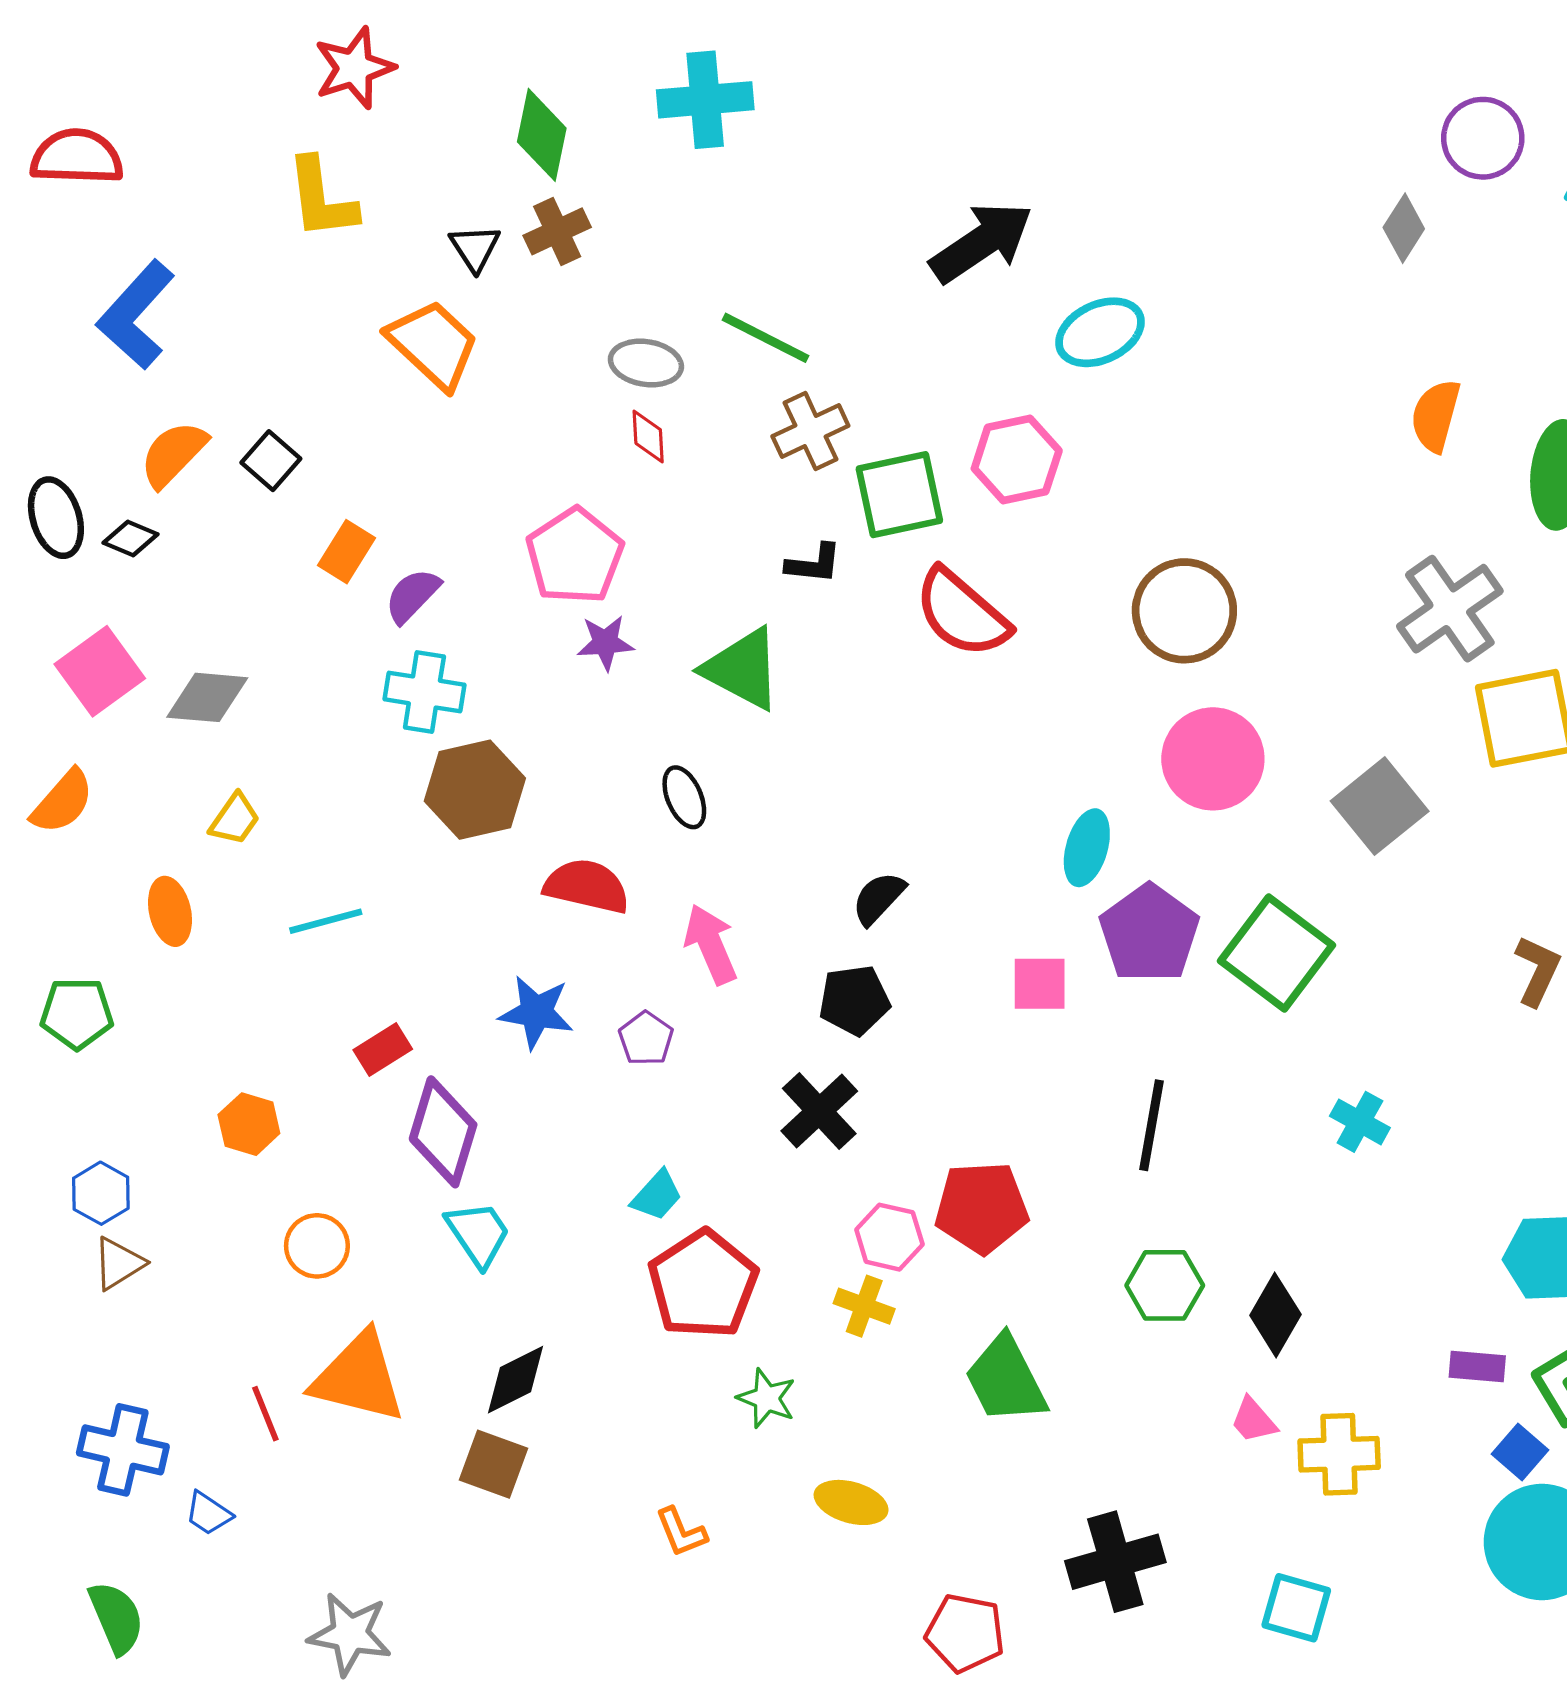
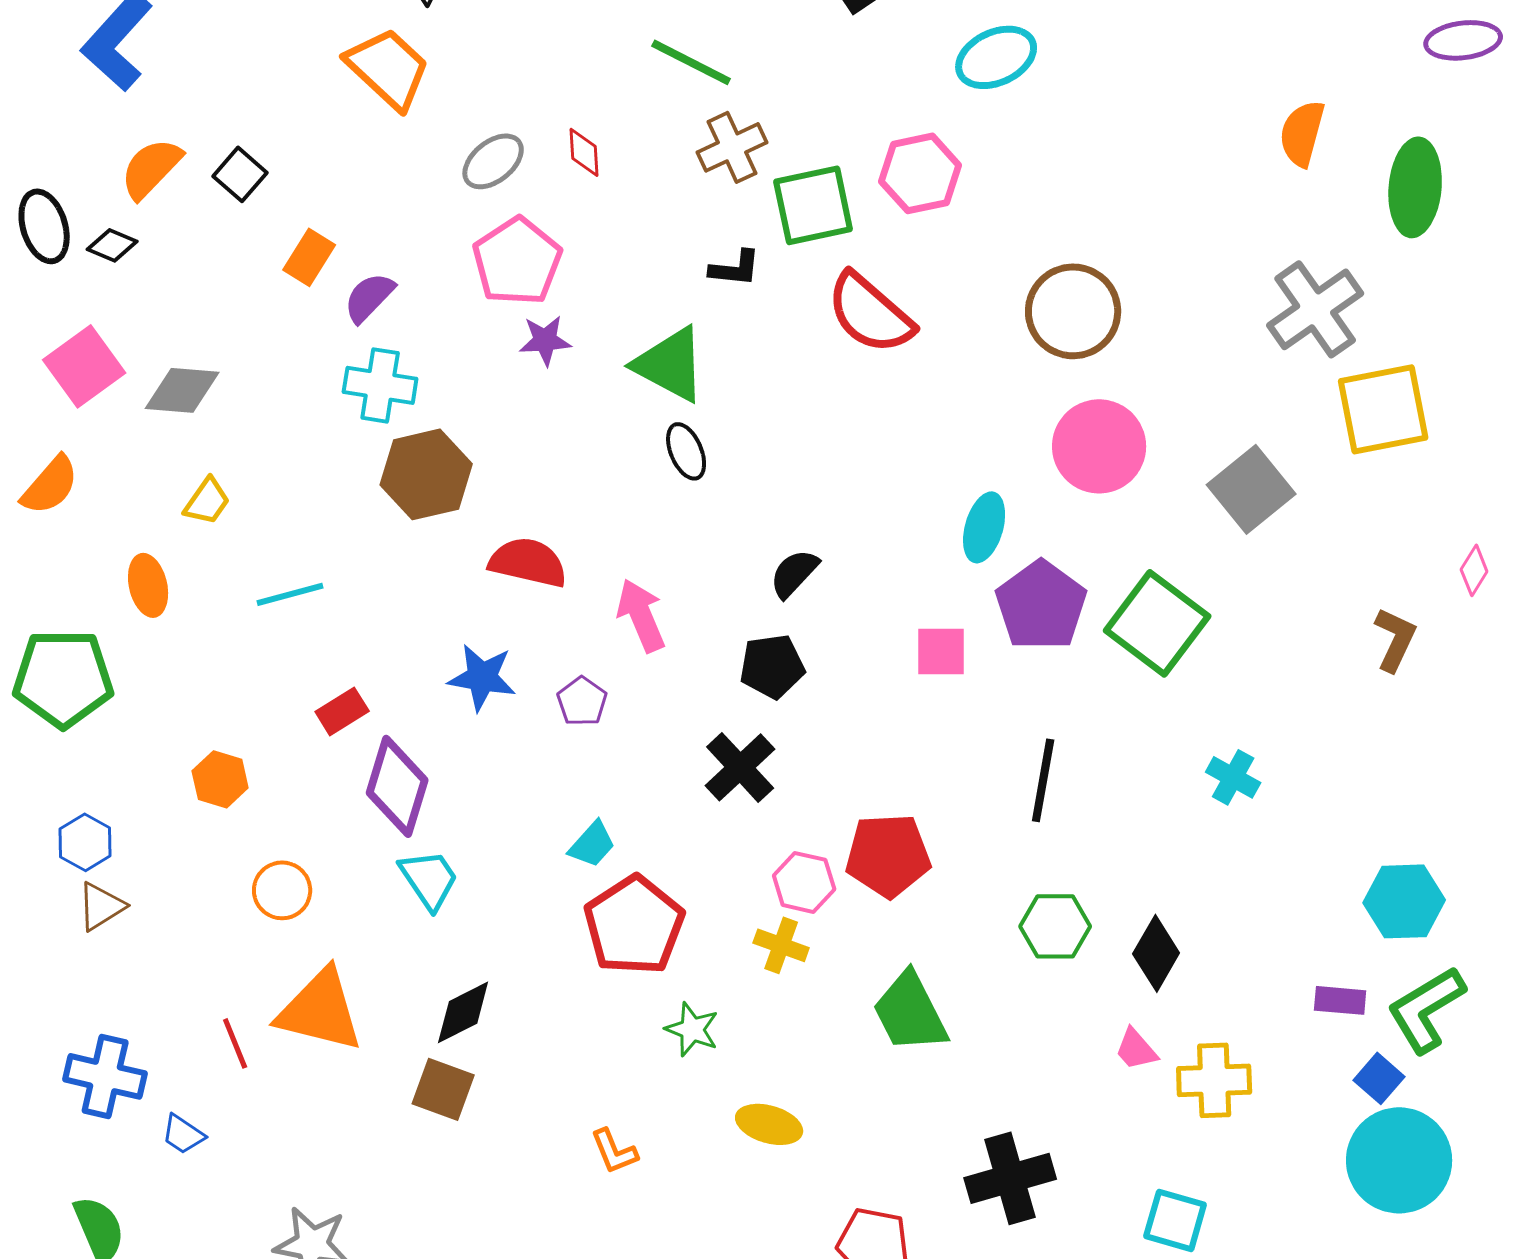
gray ellipse: (646, 363) -> (493, 161), moved, turned -48
black ellipse: (684, 797) -> (686, 451), moved
green pentagon: (77, 1013) -> (63, 678), size x1.5

